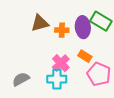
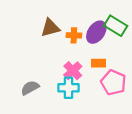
purple ellipse: (83, 27) -> (96, 32), turned 40
orange rectangle: (85, 56) -> (98, 63), turned -32

